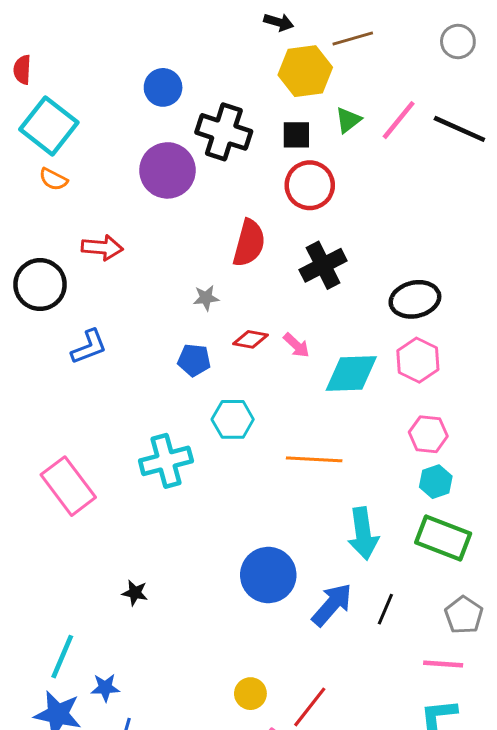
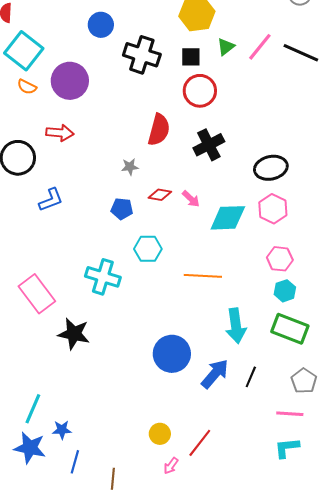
purple circle: (167, 170) -> (70, 81), moved
cyan cross: (166, 461) -> (103, 277), turned 32
black star: (135, 593) -> (74, 334), moved, size x1.8

